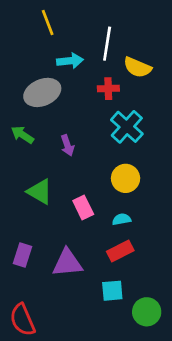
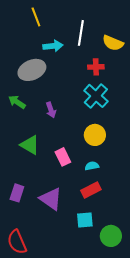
yellow semicircle: (137, 67) -> (113, 43), moved
red cross: (108, 89) -> (96, 67), moved
purple triangle: (67, 263) -> (51, 199), turned 40

